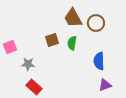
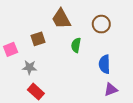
brown trapezoid: (73, 18) -> (61, 19), moved
brown square: (52, 40) -> (38, 39), moved

